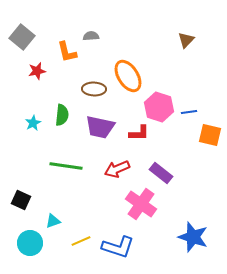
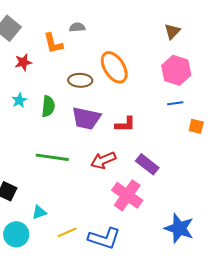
pink hexagon: (159, 107) -> (176, 70), moved
cyan star: (33, 123) -> (19, 100), moved
orange square: (210, 135) -> (196, 126), size x0.7

